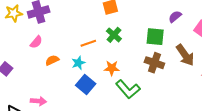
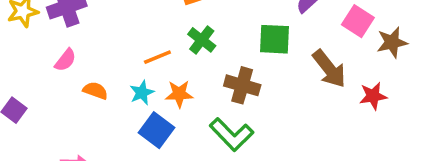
orange semicircle: (52, 60) -> (95, 91), turned 48
brown cross: (154, 63) -> (242, 85), moved
orange star: (112, 68) -> (179, 94), moved

